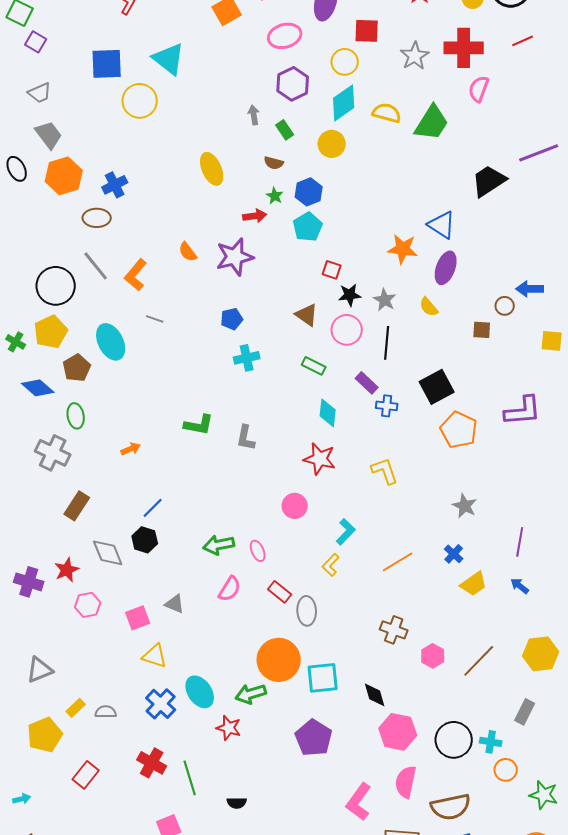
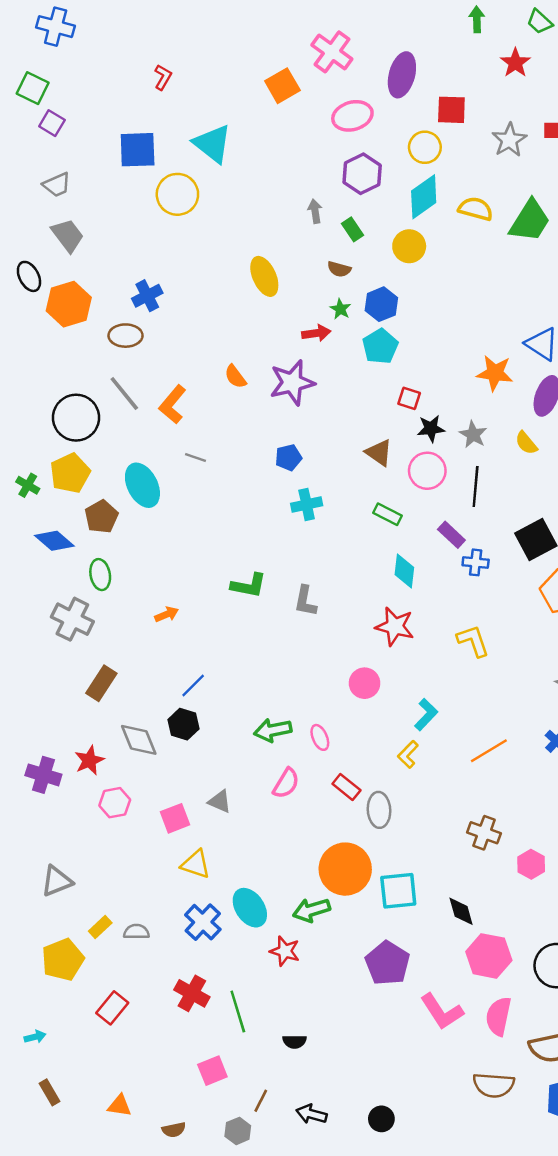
orange hexagon: (64, 176) -> (69, 304), moved
pink L-shape: (359, 802) -> (442, 1011), moved, turned -69

